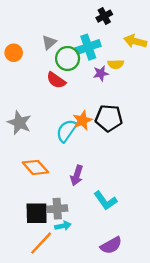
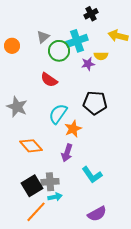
red semicircle: (56, 80) -> (49, 80), moved
orange star: (82, 120) -> (73, 129), moved
black square: (37, 213) -> (32, 186), turned -30

